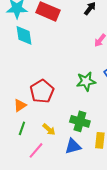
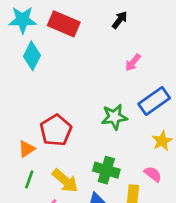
cyan diamond: (24, 35) -> (32, 56), turned 35
yellow arrow: (49, 129) -> (65, 181), size x1.5

